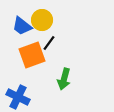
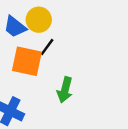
orange square: (32, 55) -> (27, 61), turned 32

